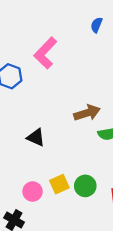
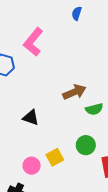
green circle: (85, 186) -> (86, 145), moved

